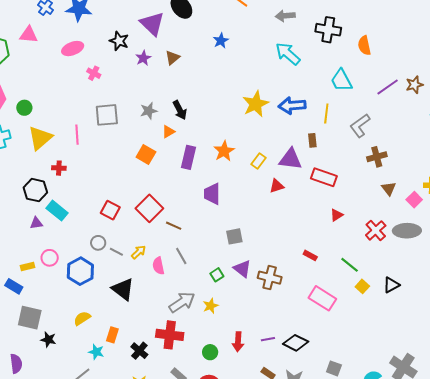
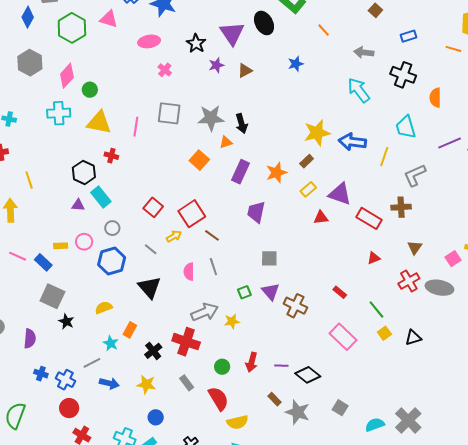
gray star: (149, 111) -> (211, 118), size x1.5
yellow triangle: (40, 138) -> (99, 123), turned 40
brown rectangle: (312, 140) -> (307, 161), moved, turned 40
brown cross: (377, 157) -> (401, 207), moved
brown triangle: (389, 189) -> (415, 247), moved
gray circle: (98, 243) -> (112, 228), moved
yellow arrow: (139, 252) -> (174, 236), moved

